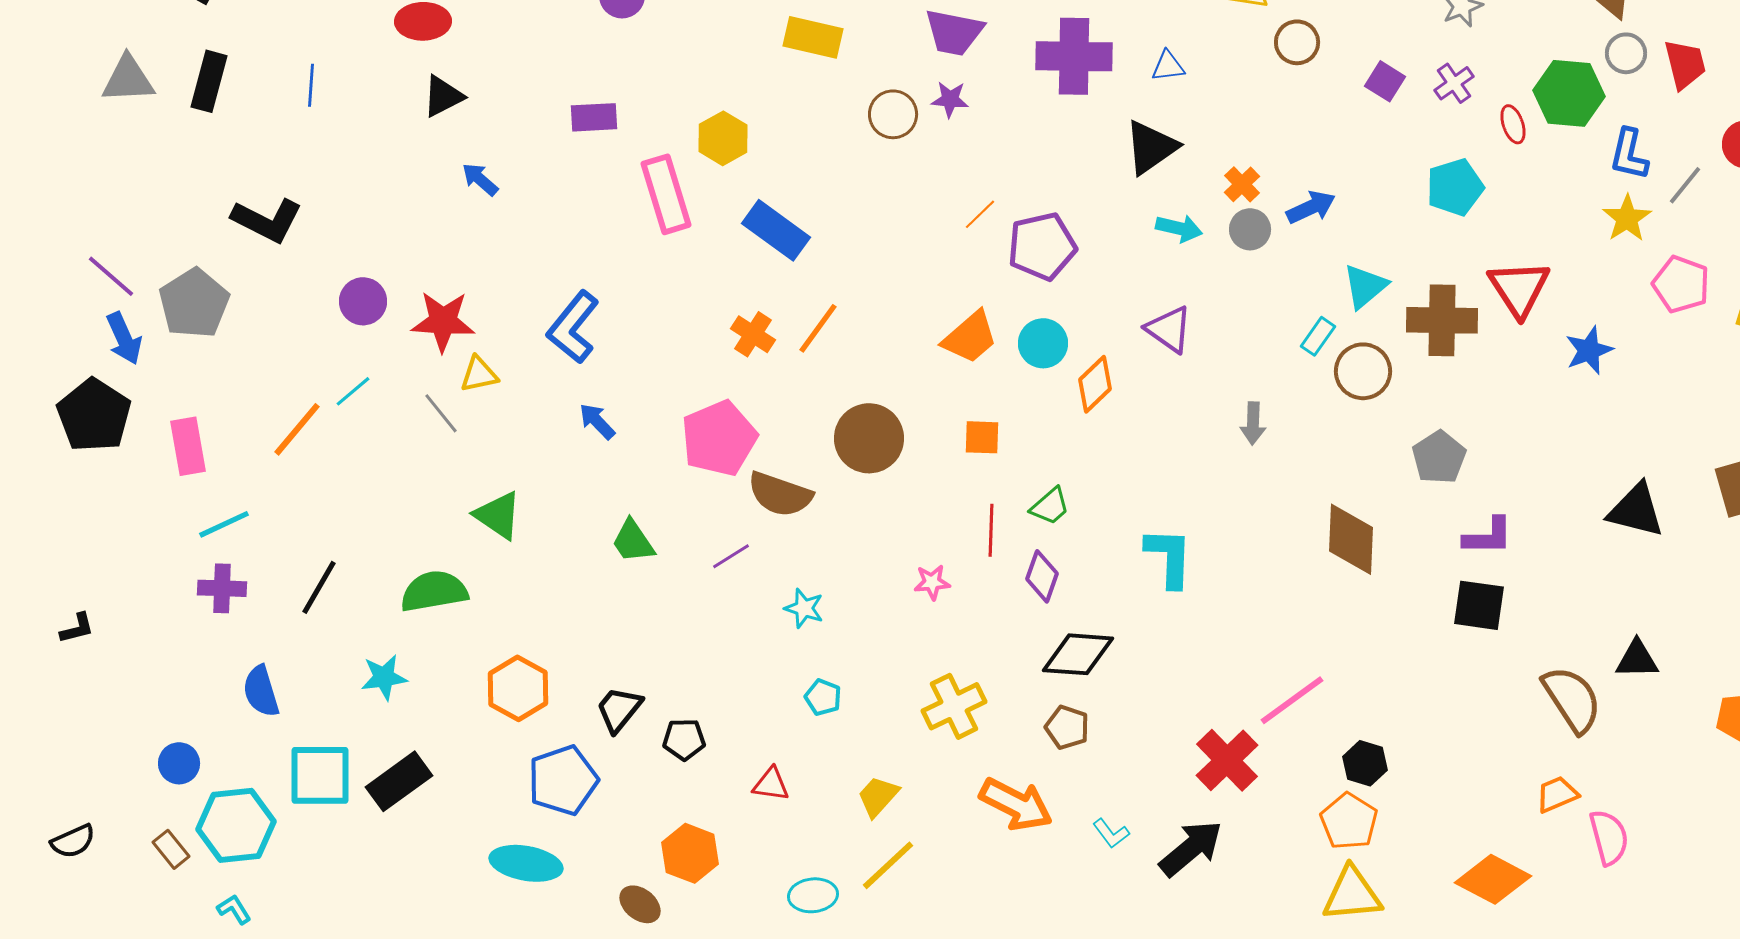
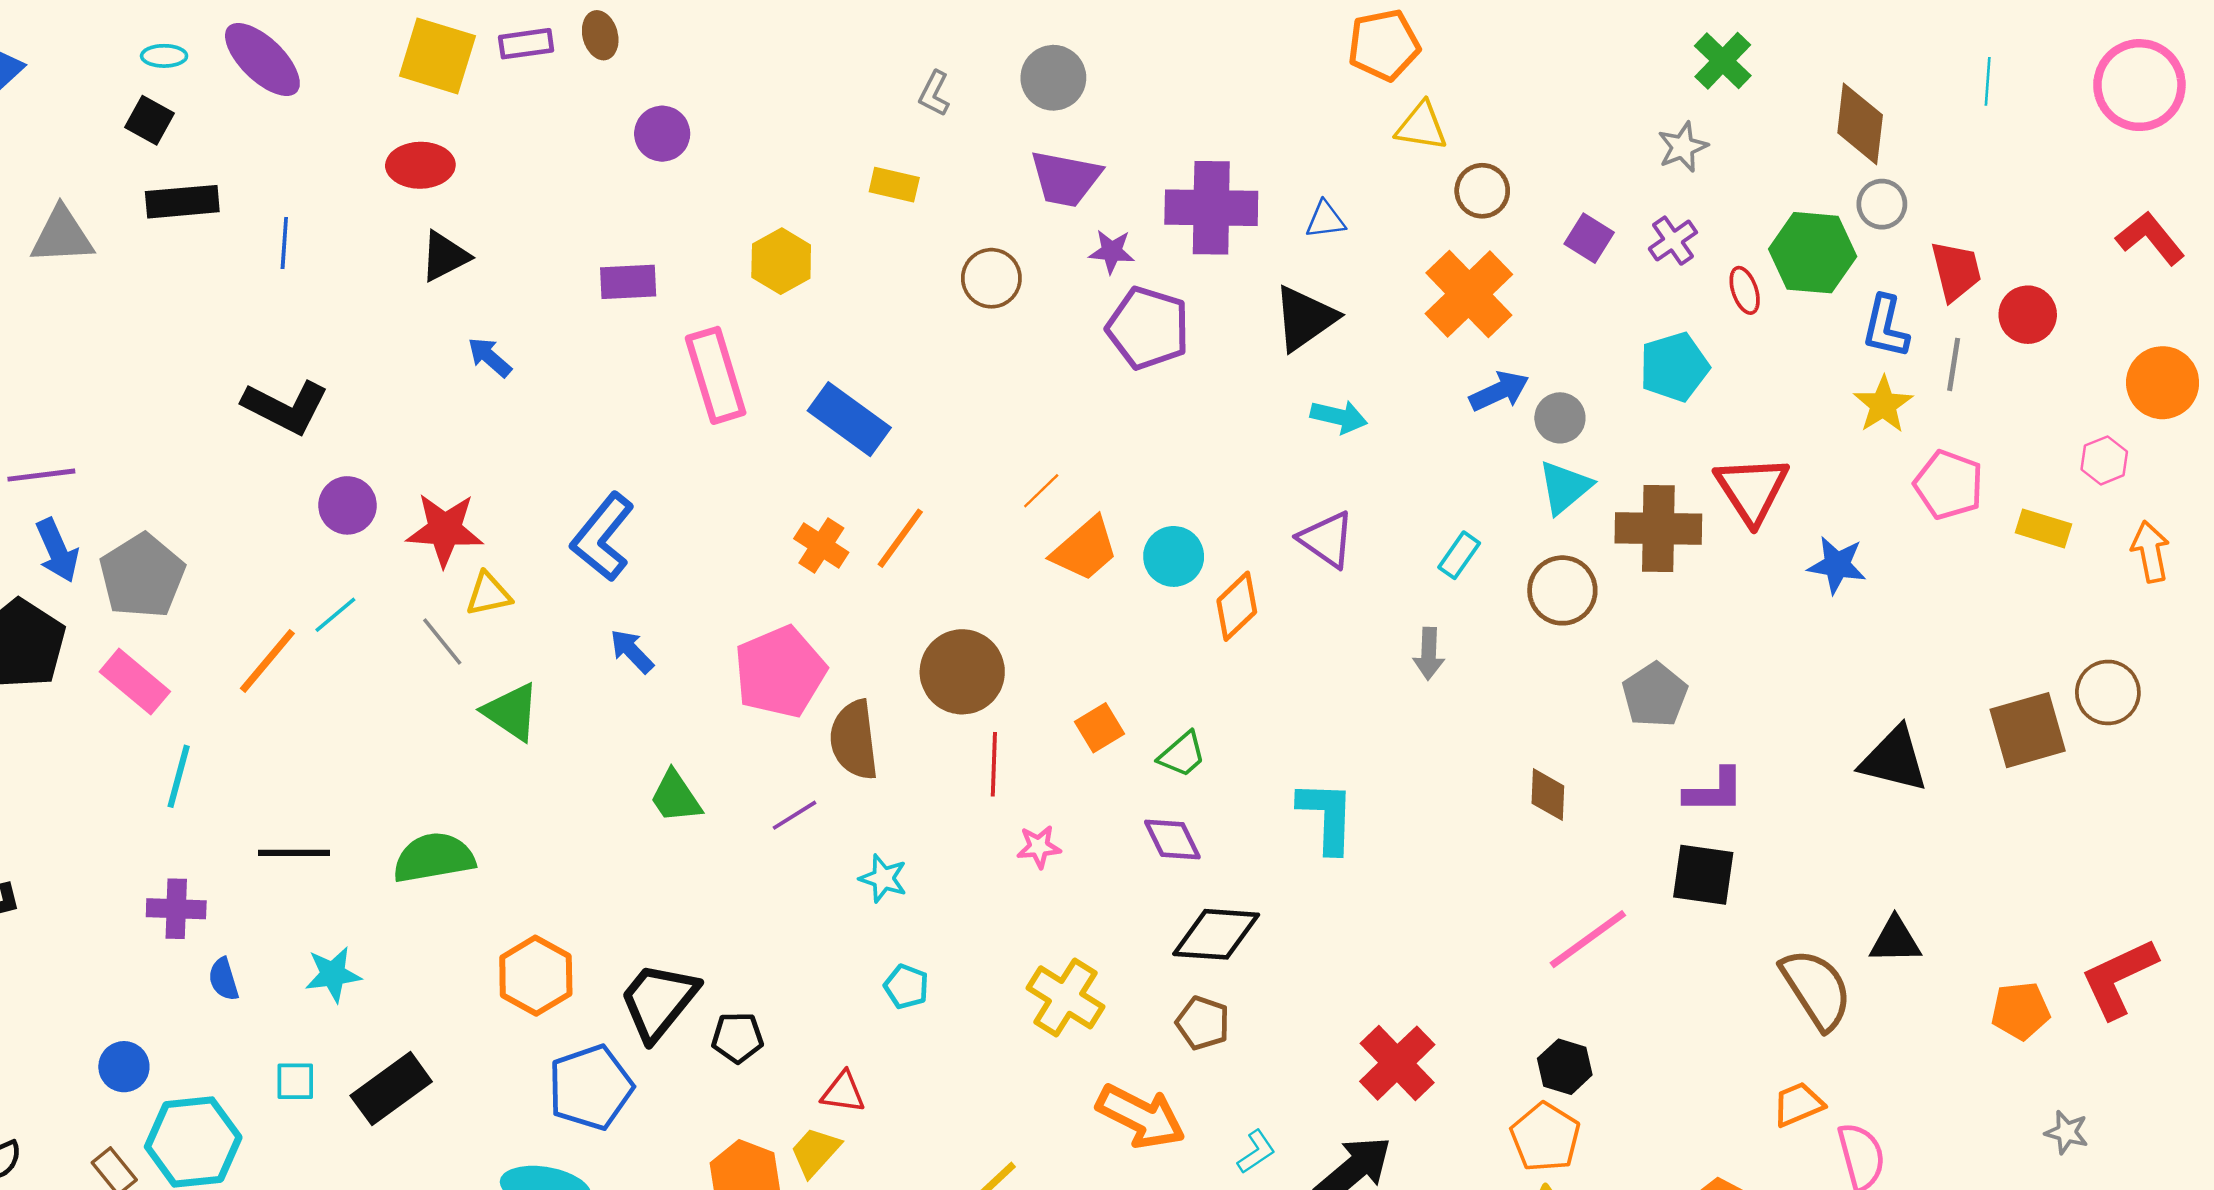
yellow rectangle: (813, 37) -> (894, 185), size x0.7
red trapezoid: (1685, 64) -> (1956, 271), moved
black rectangle: (209, 81) -> (182, 202), moved, turned 70
purple star: (950, 99) -> (1112, 251), moved
yellow hexagon: (723, 138) -> (781, 261), moved
orange cross: (1242, 184) -> (1469, 294), moved, size x2.0
gray line: (1685, 185) -> (1954, 364), turned -30
orange line: (980, 214) -> (1041, 491), moved
black L-shape: (267, 220) -> (286, 407), moved
gray circle: (1250, 229) -> (1560, 418), moved
purple pentagon: (1042, 246) -> (1148, 328), moved, turned 30
purple line: (111, 276) -> (41, 475), turned -48
gray pentagon: (194, 303) -> (142, 576), moved
cyan rectangle: (1318, 336) -> (1459, 555), moved
blue star: (1589, 350) -> (1837, 565), turned 30
orange square: (982, 437) -> (1100, 728), moved, turned -33
pink rectangle: (188, 446) -> (135, 682), turned -40
brown semicircle: (780, 494) -> (854, 740), turned 64
green triangle: (498, 515) -> (512, 712), moved
cyan line: (224, 524) -> (179, 776), turned -50
red line: (991, 530) -> (994, 764), moved
brown diamond: (1351, 539) -> (1548, 795), size x0.6
purple diamond: (1042, 576) -> (1172, 839), turned -45
black line: (319, 587) -> (294, 853), turned 60
purple cross: (222, 588) -> (176, 909), moved
cyan star: (384, 677) -> (333, 974), moved
blue semicircle: (261, 691) -> (224, 979), size x0.7
pink line: (1292, 700) -> (1588, 939), moved
yellow cross: (954, 706) -> (1065, 997), turned -32
black trapezoid: (619, 709) -> (659, 1001), size x1.4
cyan square: (320, 775) -> (295, 1081), size x0.5
yellow trapezoid: (878, 796) -> (815, 1152), moved
cyan L-shape: (1111, 833) -> (1256, 1152), turned -87

